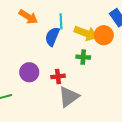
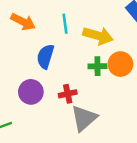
orange circle: (104, 35) -> (120, 64), moved
blue semicircle: (52, 37) -> (45, 56), moved

